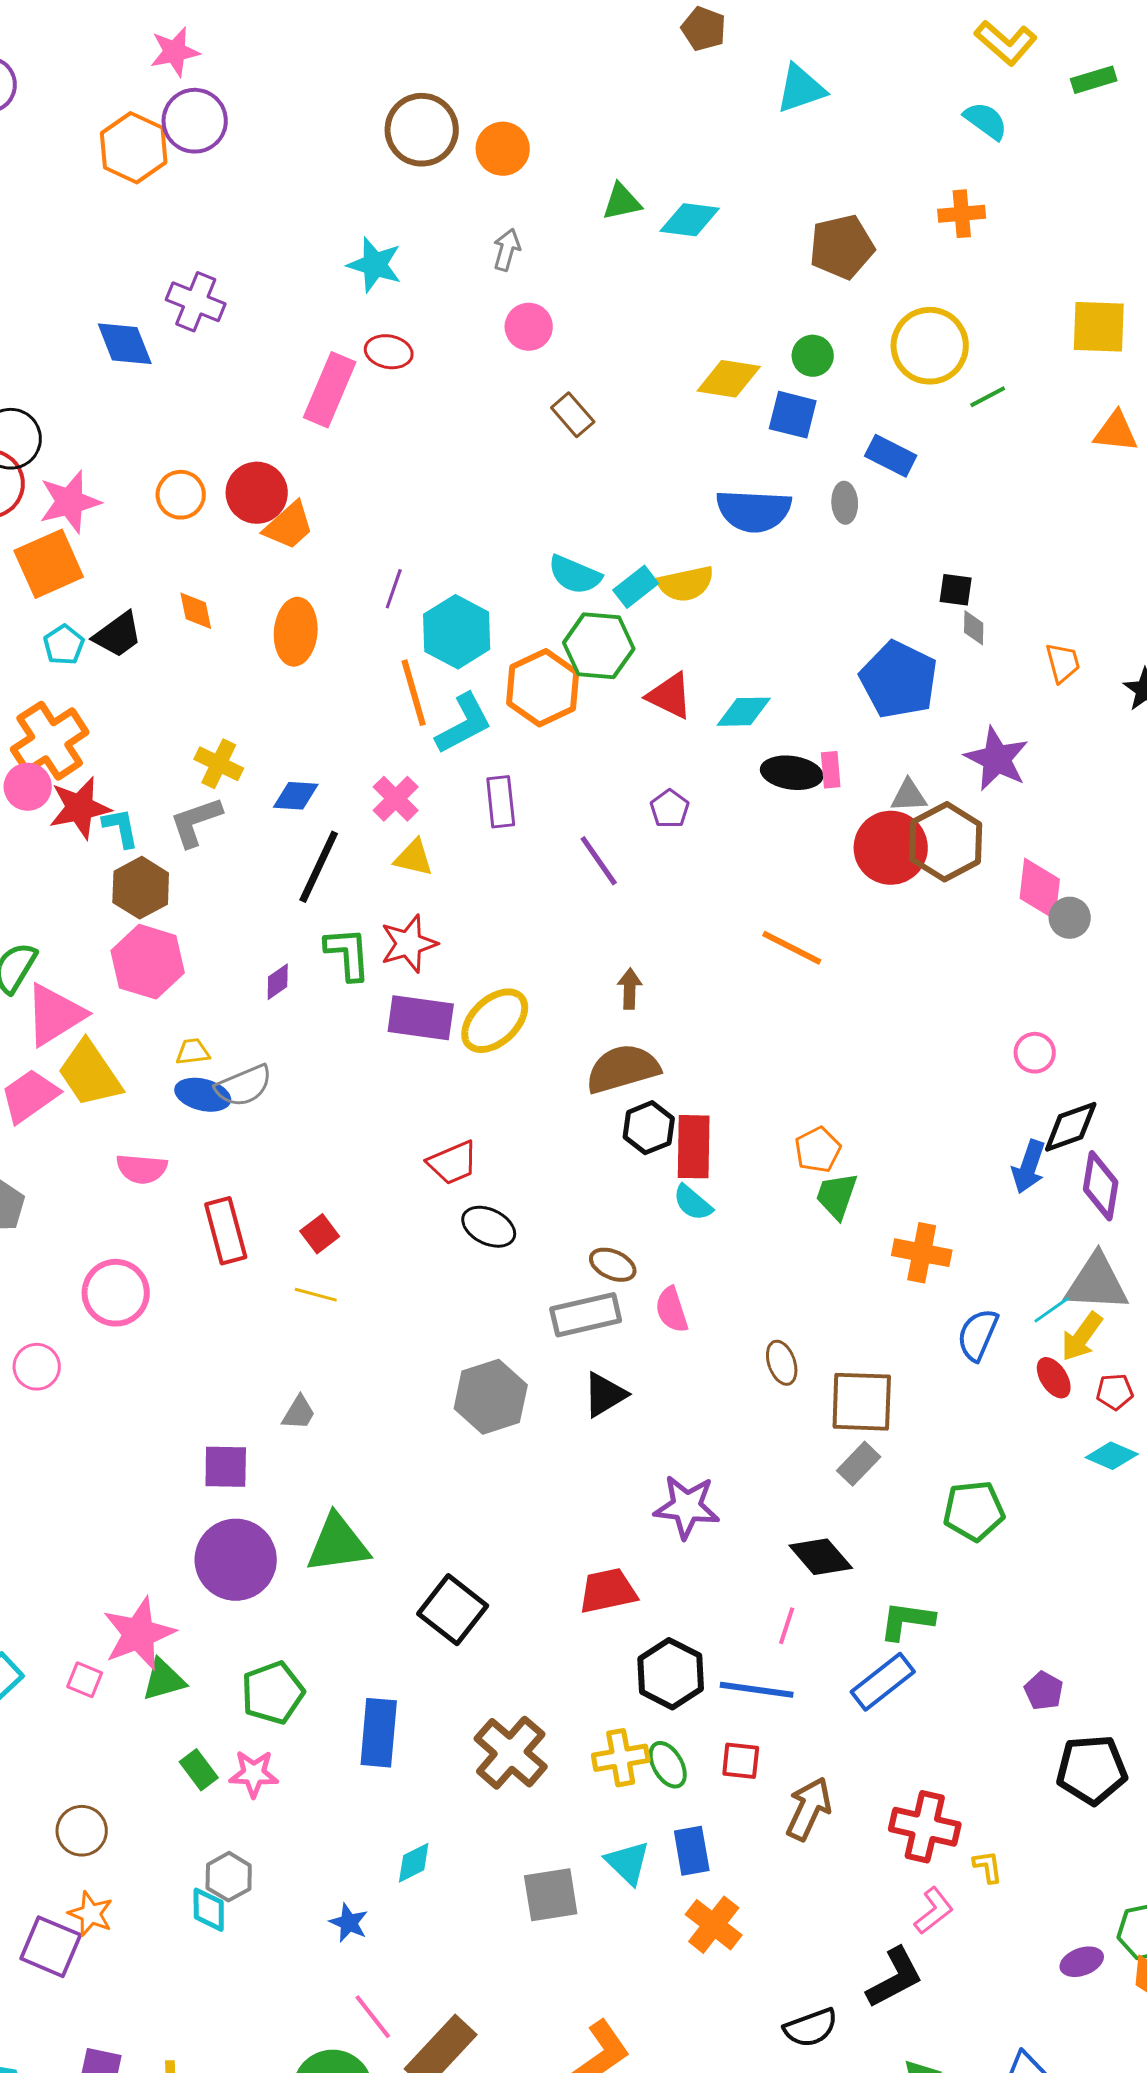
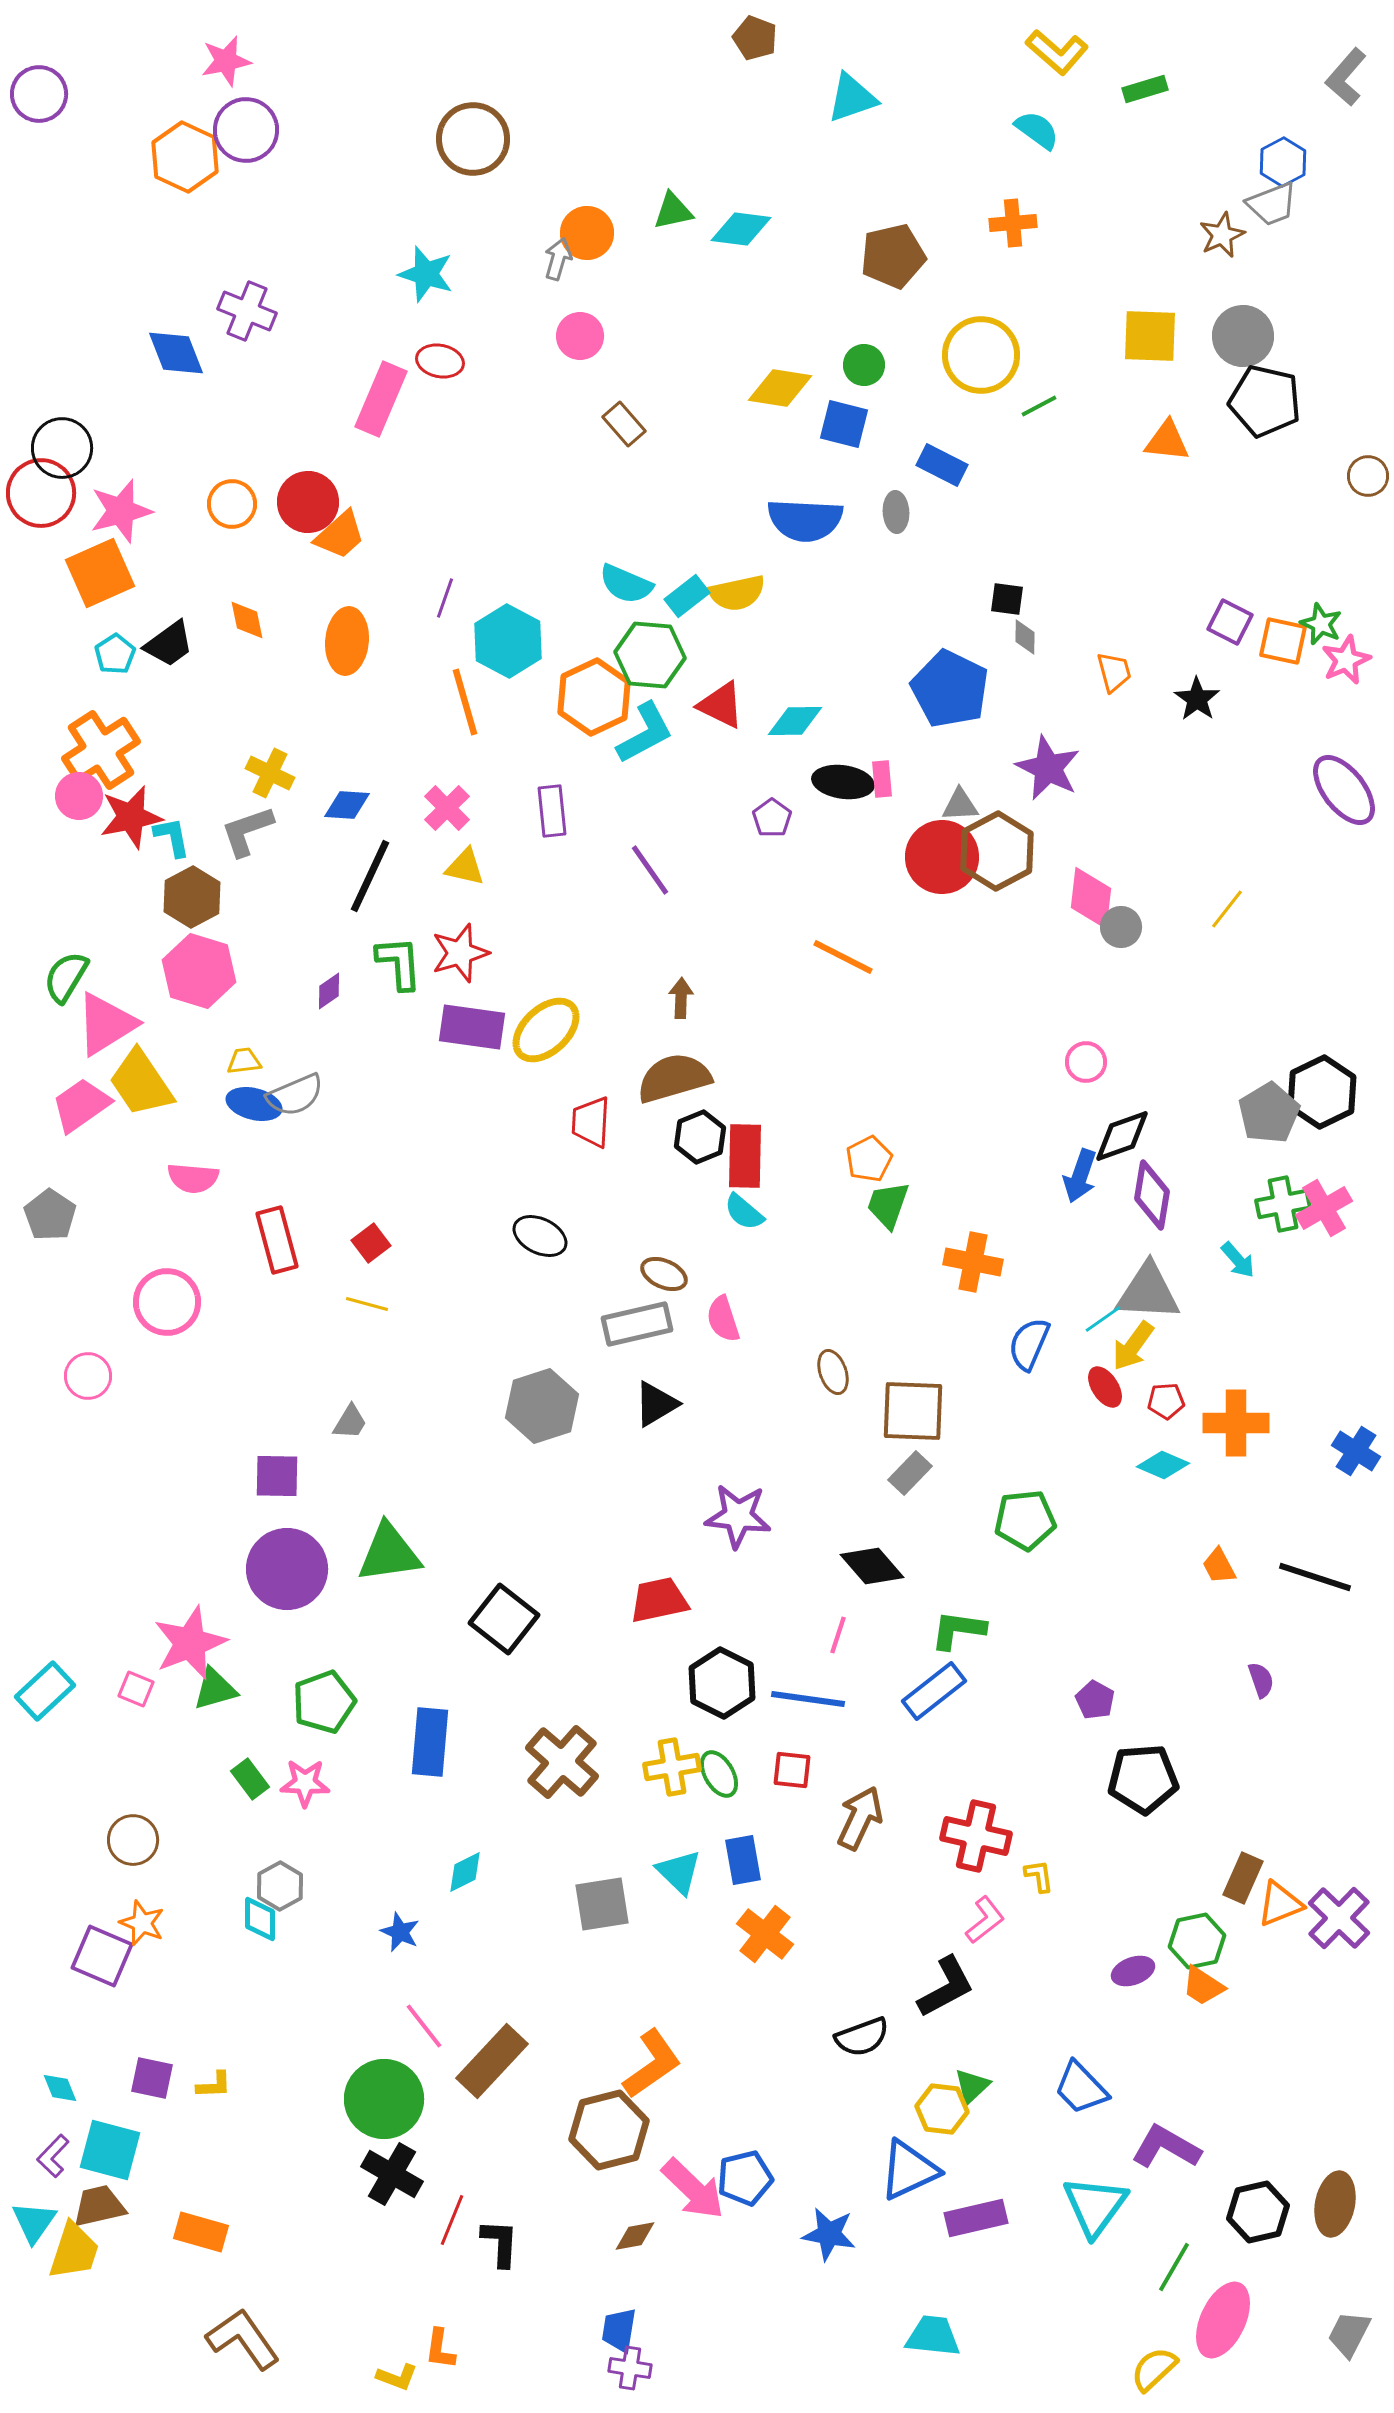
orange circle: (503, 149) -> (587, 233), moved
cyan L-shape: (464, 724) -> (645, 733), moved
purple pentagon: (670, 809) -> (772, 818), moved
red trapezoid: (453, 1163) -> (591, 1122), moved, turned 116

